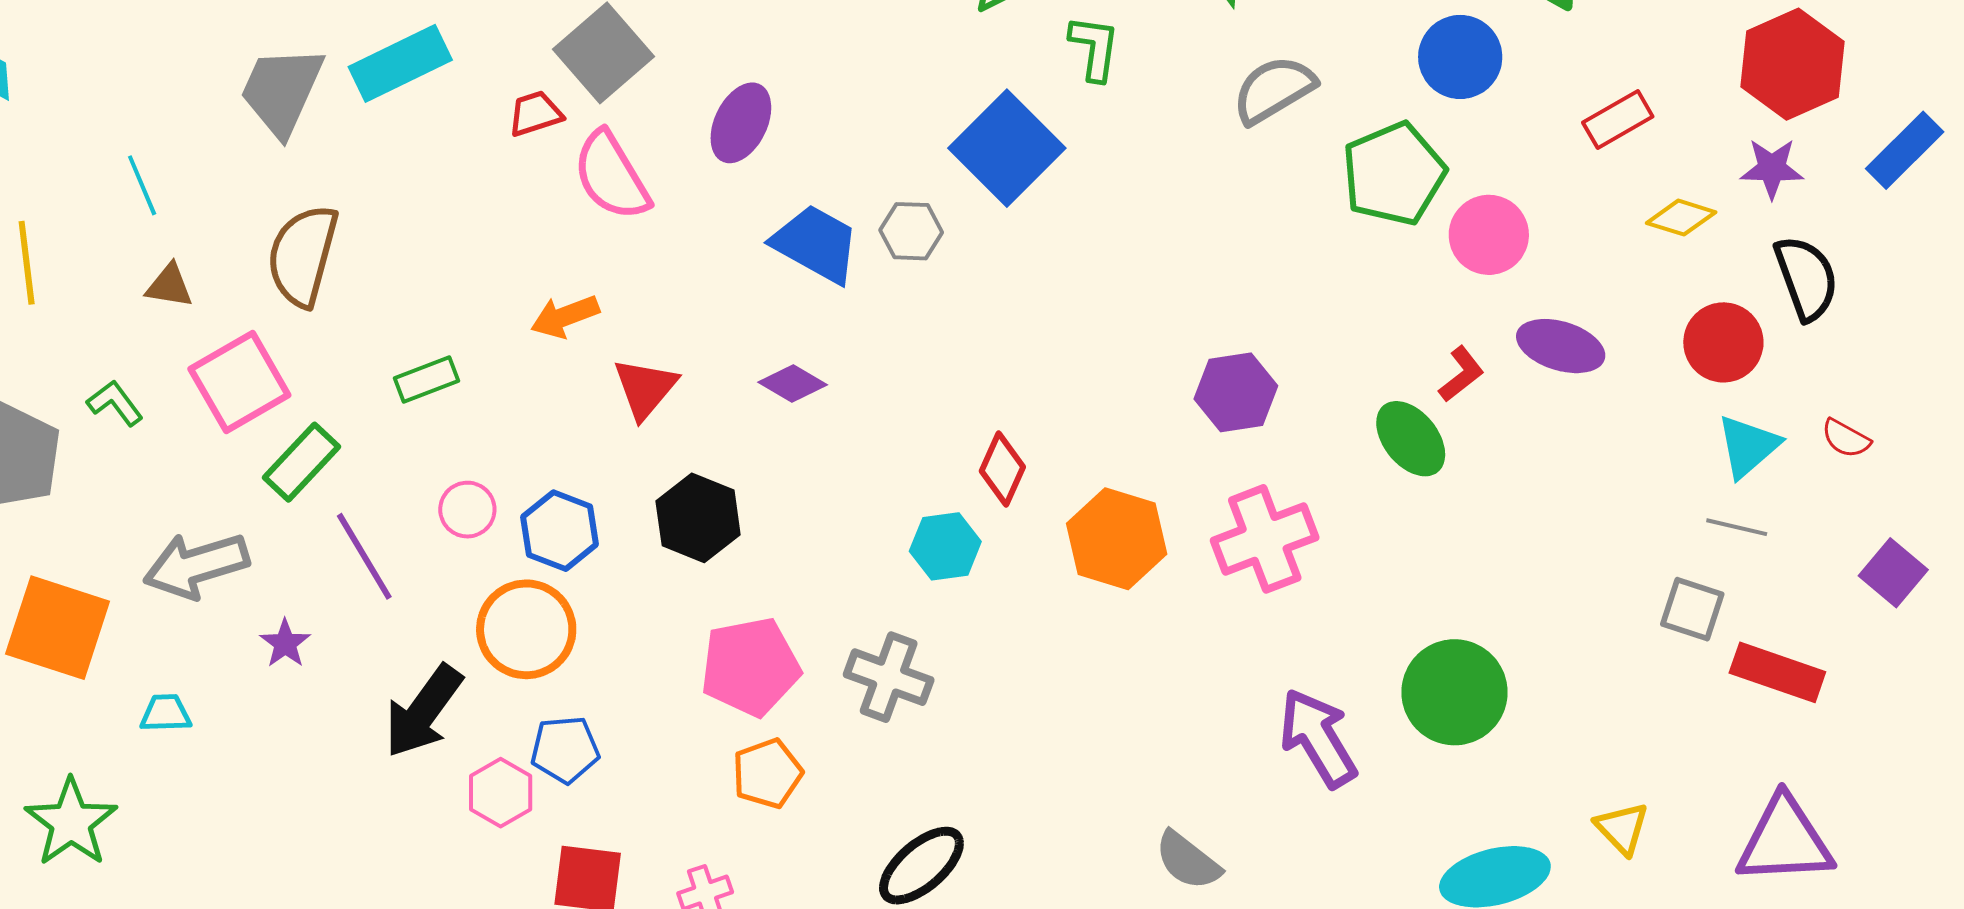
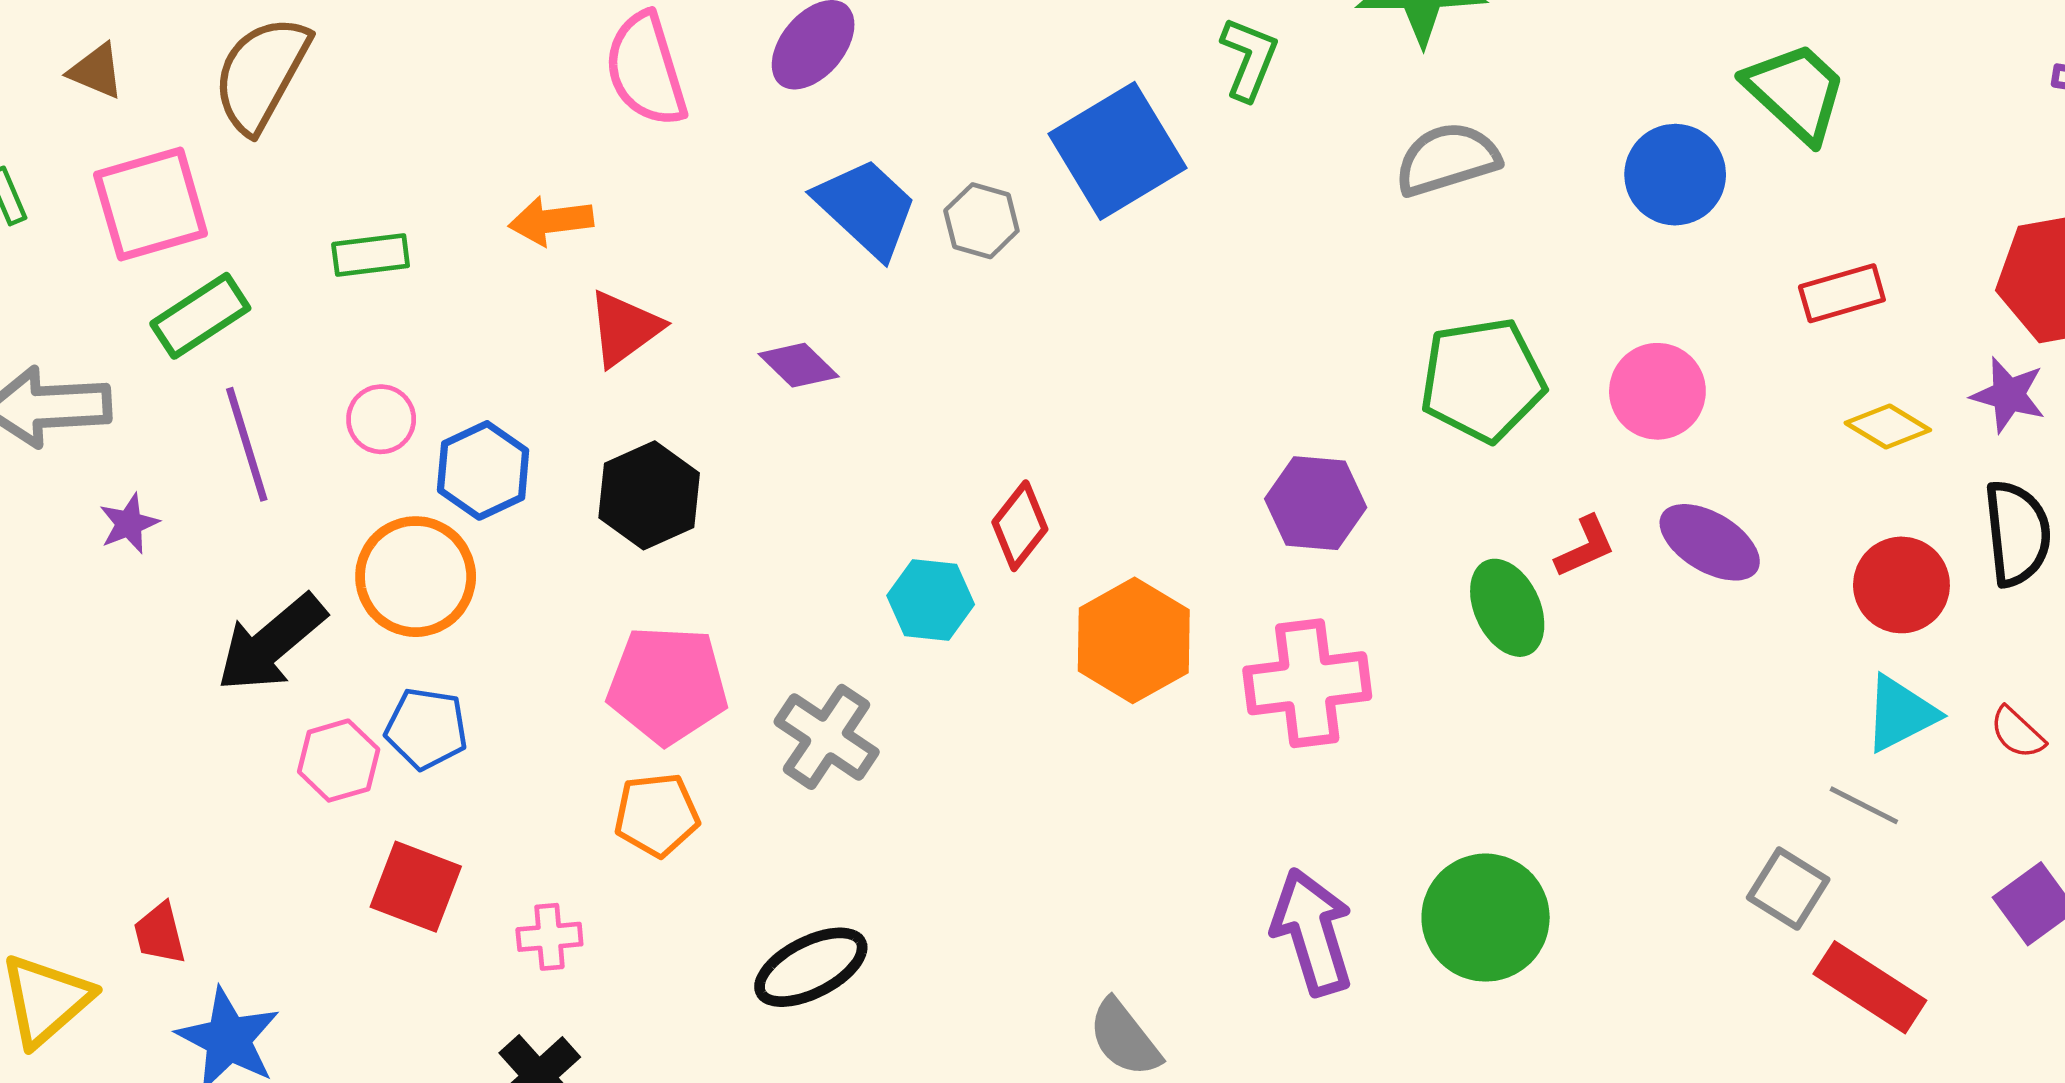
green pentagon: (1394, 174) -> (1483, 380), moved

